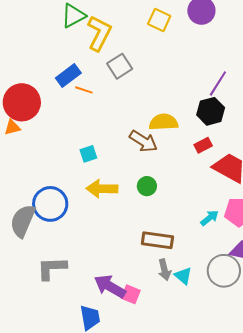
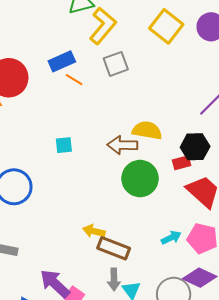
yellow square: (159, 20) -> (166, 26), size x1.4
black hexagon: (211, 111) -> (195, 147), moved
brown arrow: (143, 141) -> (122, 145), turned 136
green circle: (147, 186) -> (140, 179), moved, size x1.8
yellow arrow: (102, 189) -> (94, 231), moved, size x0.7

